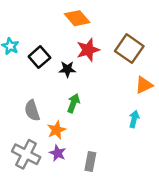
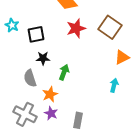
black square: (39, 57) -> (36, 34), turned 30
black star: (67, 69) -> (43, 58), moved

